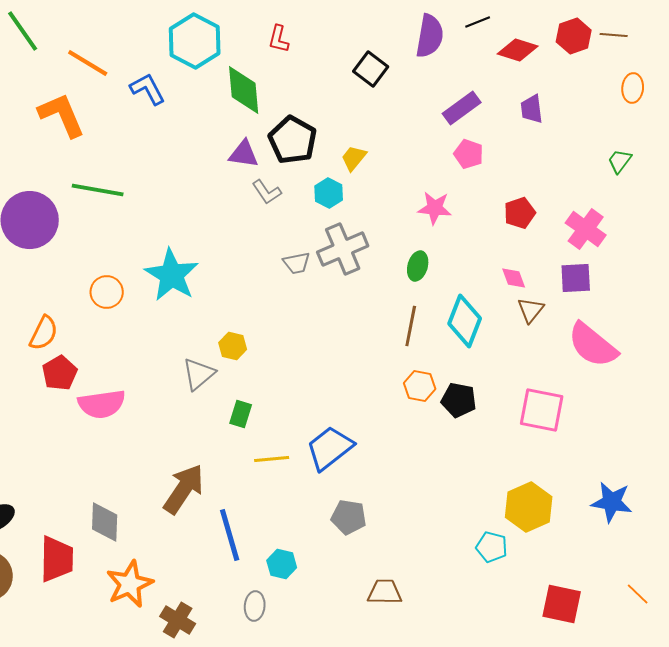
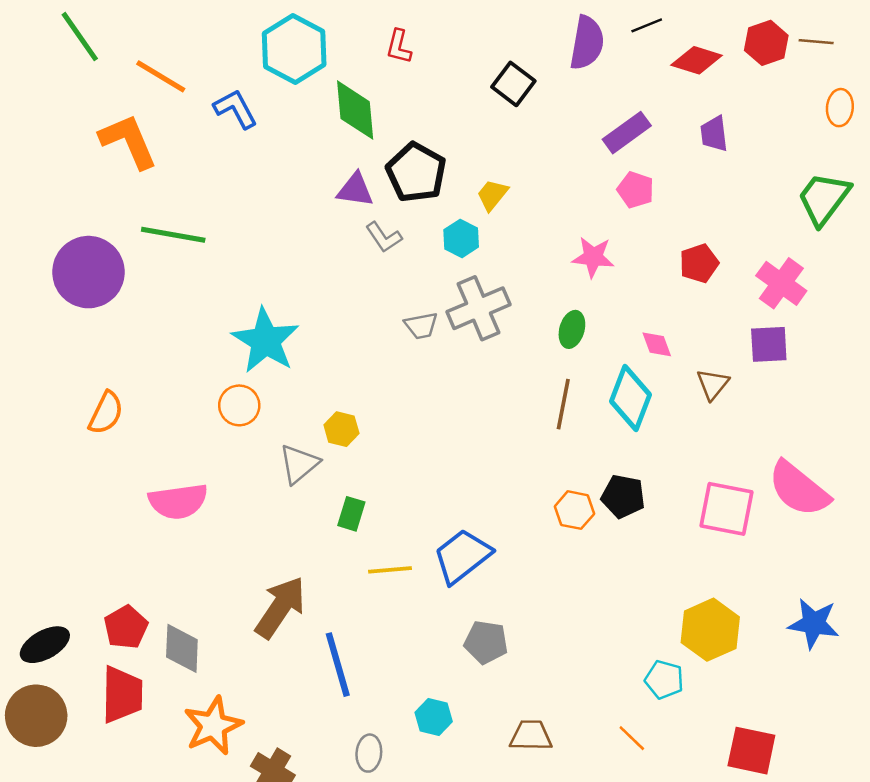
green trapezoid: (620, 161) -> (824, 199), size x1.8
pink diamond: (514, 278) -> (657, 344), moved
orange circle: (107, 292) -> (239, 405), moved
pink semicircle: (593, 345) -> (799, 489), moved
red pentagon: (60, 373) -> (126, 627), moved
orange hexagon: (420, 386) -> (574, 510), moved
cyan hexagon: (282, 564) -> (434, 717), moved
orange line: (638, 594) -> (632, 738), moved

